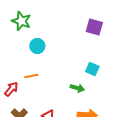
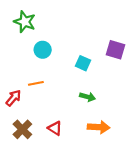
purple square: (94, 27) -> (115, 50), moved
cyan square: (92, 69) -> (83, 63), moved

